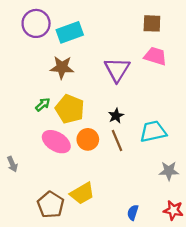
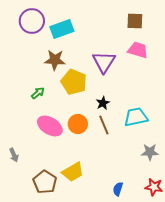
yellow pentagon: (70, 109) -> (74, 82), moved
gray arrow: (12, 164) -> (14, 155), moved

